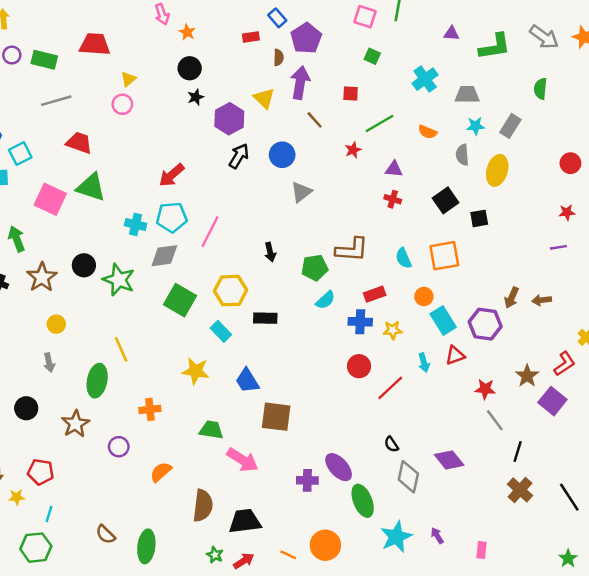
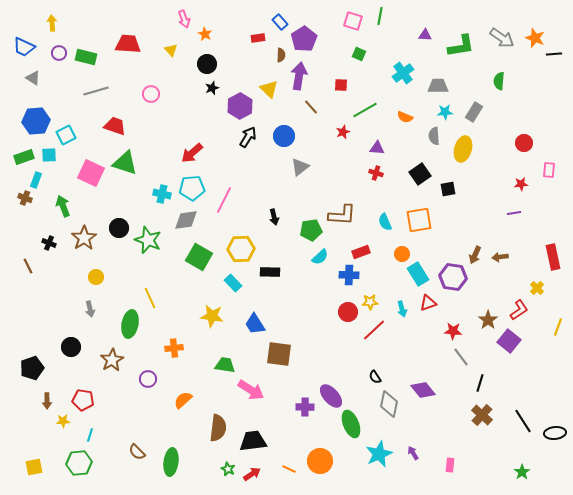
yellow triangle: (128, 79) -> (171, 50), moved, turned -32
yellow star: (393, 330) -> (370, 302), moved

